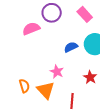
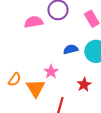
orange semicircle: (24, 86) -> (15, 79), turned 40

